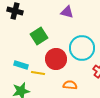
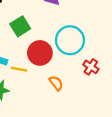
orange semicircle: (70, 85) -> (56, 83), turned 48

